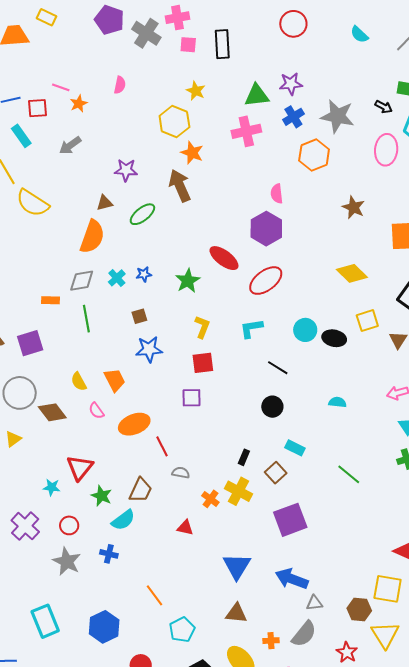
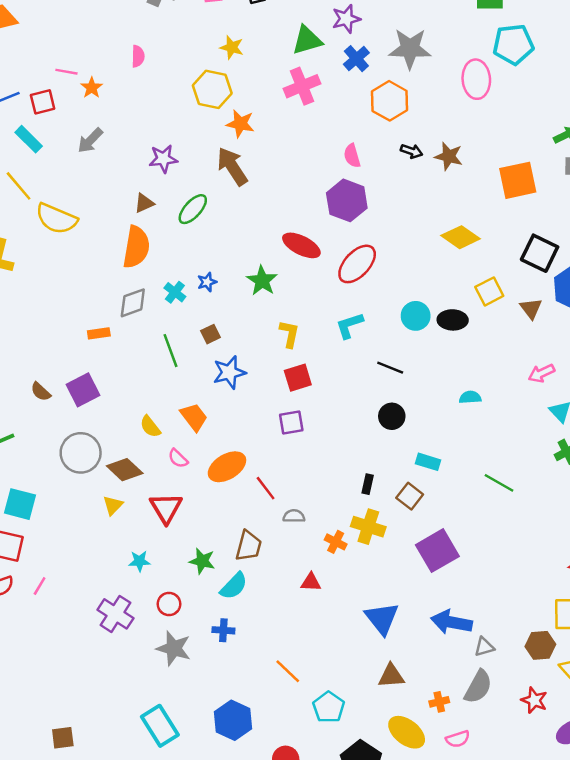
black arrow: (384, 107) -> (411, 151), moved
green line: (86, 319) -> (171, 351), moved
yellow triangle: (13, 439) -> (113, 505), moved
red triangle: (80, 468) -> (166, 508), moved

